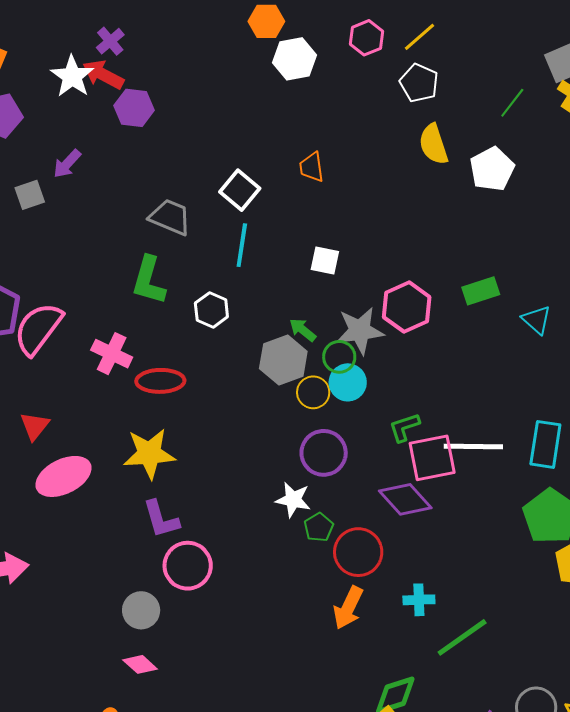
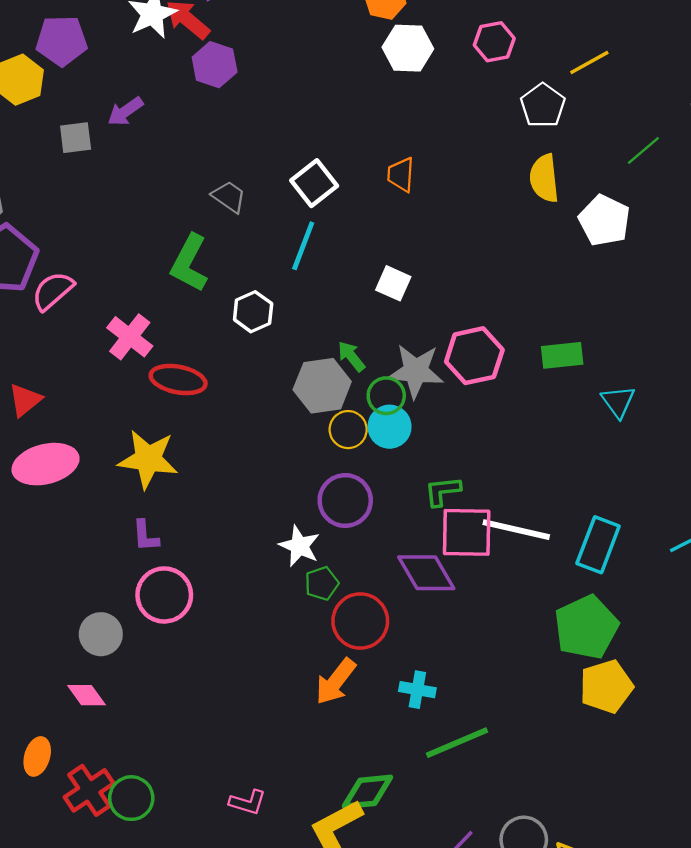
yellow line: (420, 37) -> (589, 62), moved
white pentagon: (492, 169) -> (604, 220), turned -30
gray trapezoid: (170, 217) -> (229, 197), size x0.7
pink semicircle: (38, 329) -> (53, 291), size x0.7
purple L-shape: (161, 519) -> (145, 536), size x0.7

